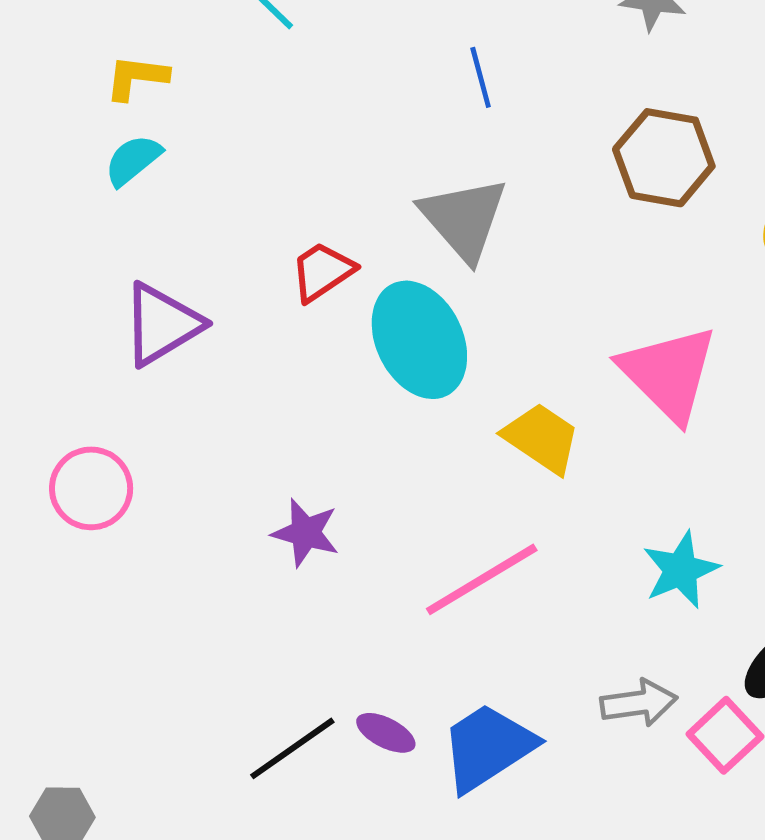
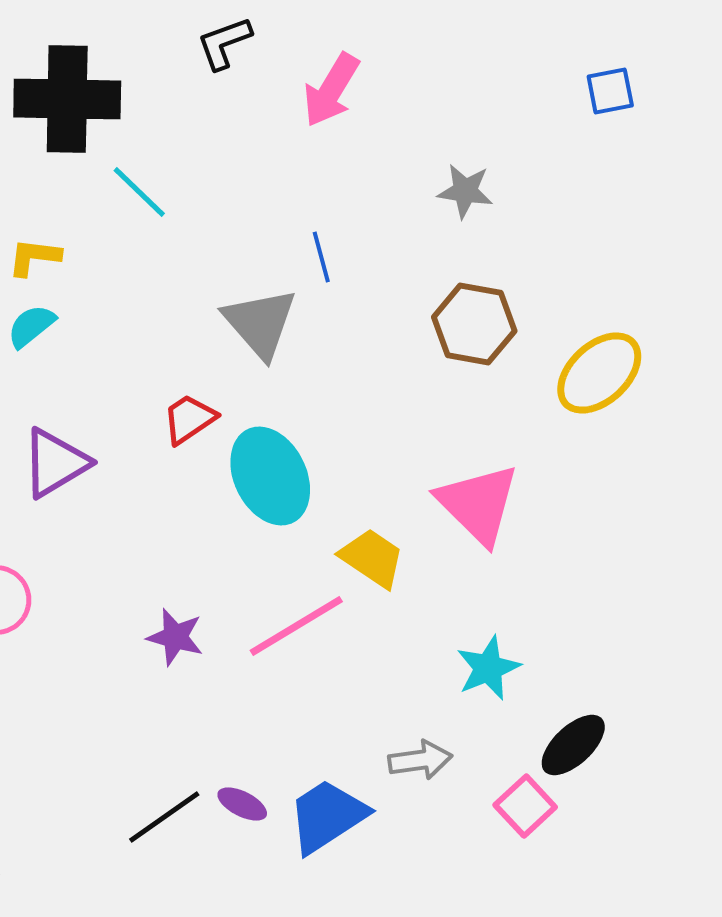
gray triangle: (464, 219) -> (260, 323), moved
pink line: (482, 579) -> (296, 626), moved
gray arrow: (639, 703) -> (420, 760), moved

